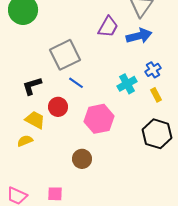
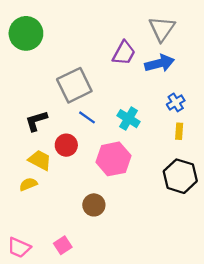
cyan cross: (127, 84) -> (128, 119), moved, turned -30
yellow rectangle: (156, 95) -> (179, 131), turned 32
pink square: (55, 194) -> (63, 245), turned -35

